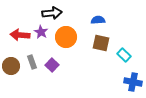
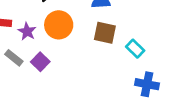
purple star: (41, 32) -> (27, 31), moved
gray rectangle: (32, 62) -> (14, 58), turned -32

